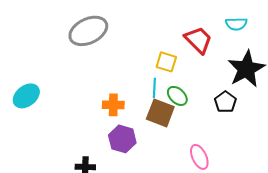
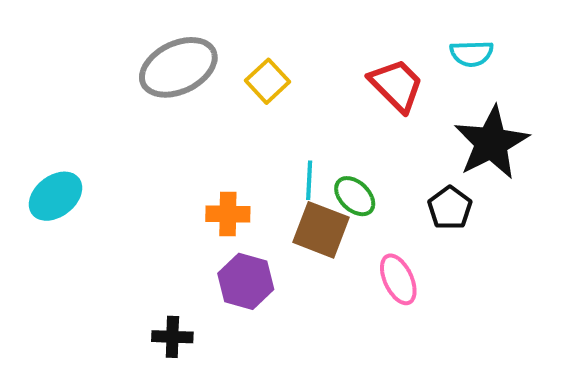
yellow square: (166, 62) -> (267, 81), moved, turned 30
pink ellipse: (199, 157) -> (398, 279), moved

